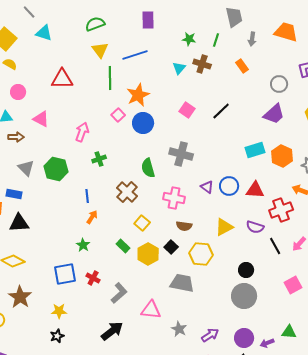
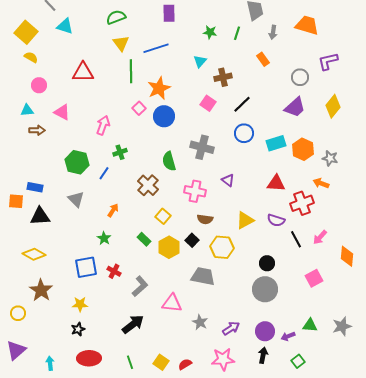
brown cross: (202, 64) -> (223, 77), moved, turned -30
gray triangle: (26, 168) -> (76, 199), moved
blue circle: (229, 186) -> (244, 133), moved
blue line: (87, 196) -> (104, 173), moved, turned 40

